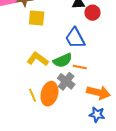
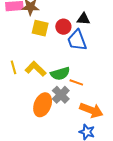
red circle: (92, 13) -> (63, 27), moved
blue trapezoid: (75, 38) -> (77, 40), moved
yellow line: (32, 95) -> (14, 67), moved

